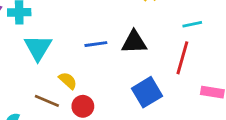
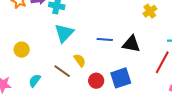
blue square: (147, 92) -> (121, 78), moved
red circle: (83, 106) -> (96, 81), moved

